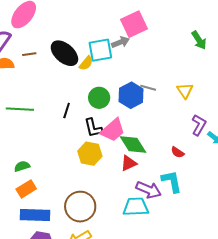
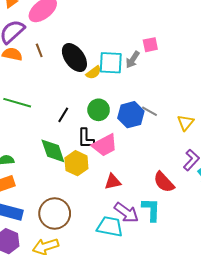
pink square: (134, 24) -> (150, 45), size x0.6
gray arrow: (120, 42) -> (133, 60), turned 132
brown line: (29, 54) -> (39, 50), turned 64
green diamond: (133, 144) -> (53, 151), moved
red semicircle: (178, 152) -> (164, 182), size x1.6

